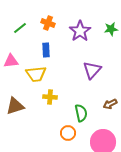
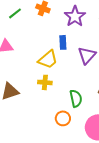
blue rectangle: (46, 50) -> (63, 42), moved
yellow trapezoid: (36, 74) -> (48, 59), moved, turned -35

